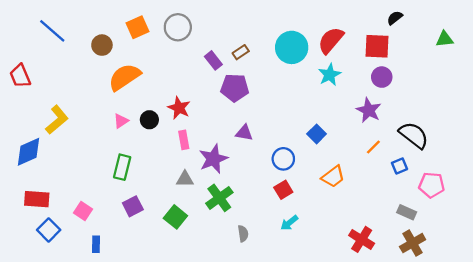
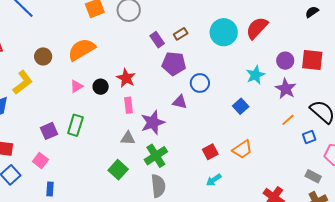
brown circle: (102, 45) -> (43, 56), moved
red square: (377, 46) -> (312, 60), moved
cyan star: (330, 75) -> (255, 75), moved
purple circle: (382, 77) -> (285, 61), moved
blue circle: (283, 159) -> (200, 83), moved
orange trapezoid: (333, 177) -> (242, 149), moved
purple square: (133, 206) -> (49, 131), moved
gray semicircle: (243, 234) -> (158, 186), moved, size x1.6

